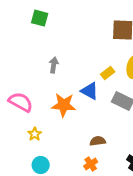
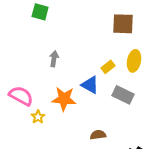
yellow star: (35, 134) -> (38, 117), moved

